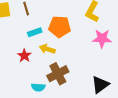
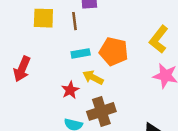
red star: (24, 56) -> (70, 90), moved

